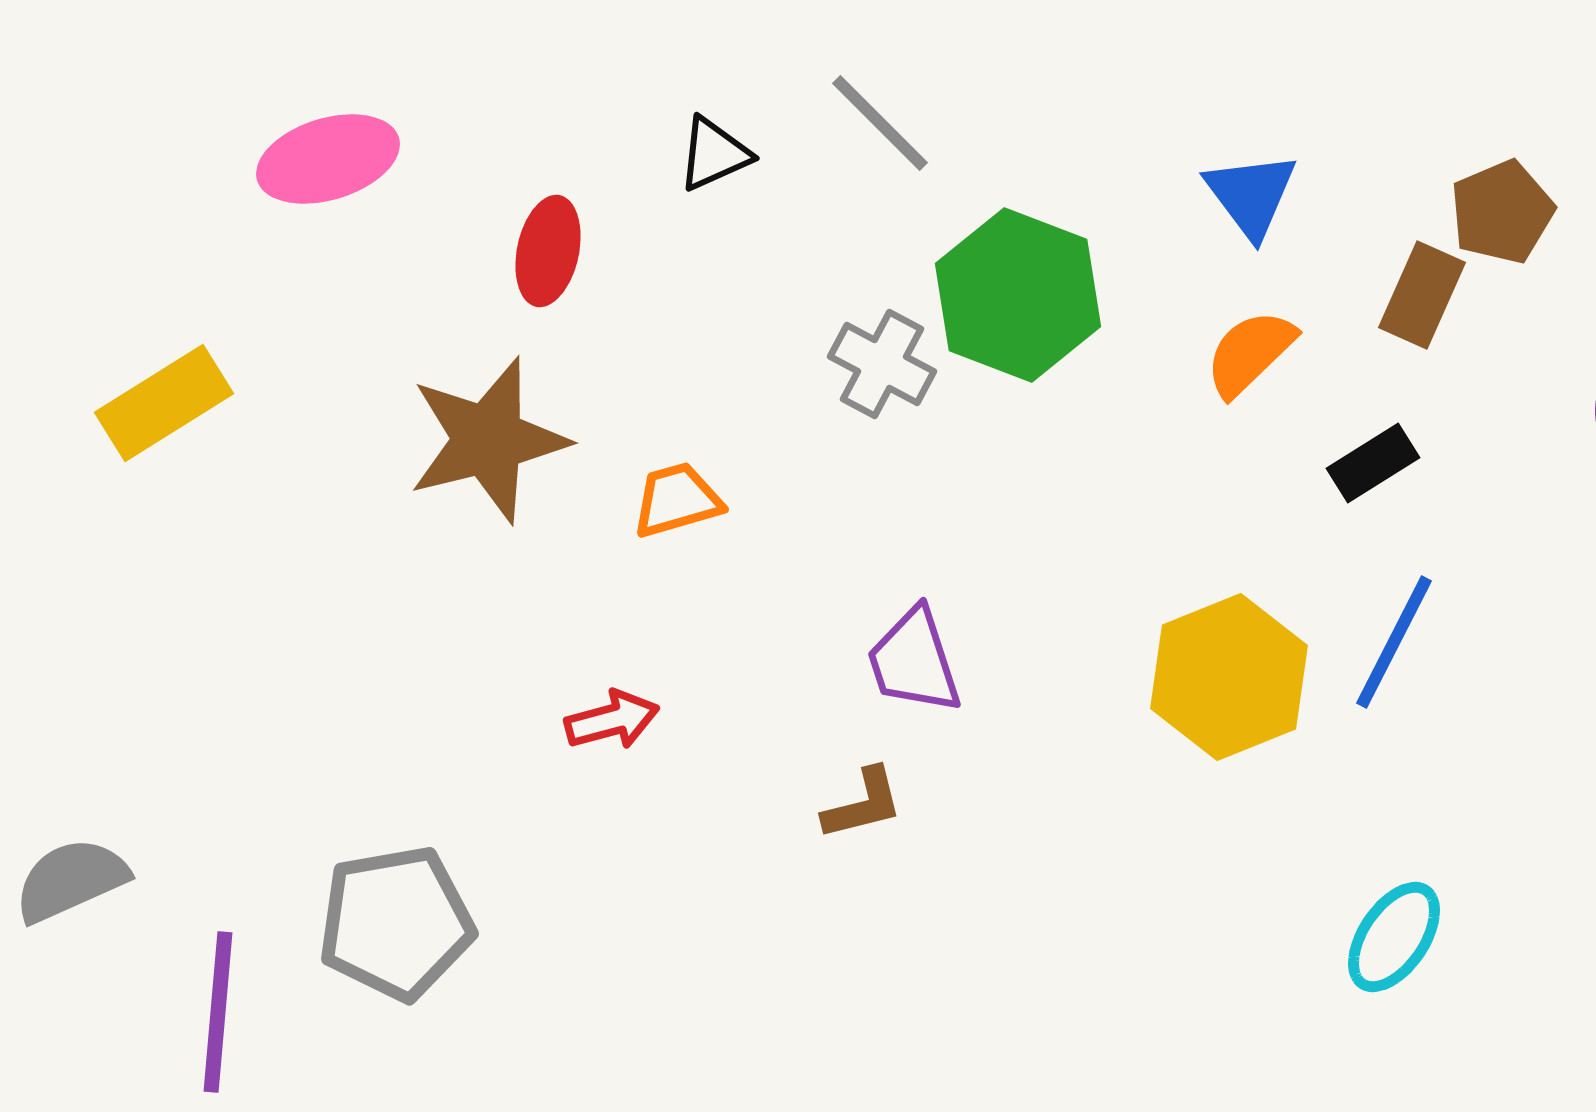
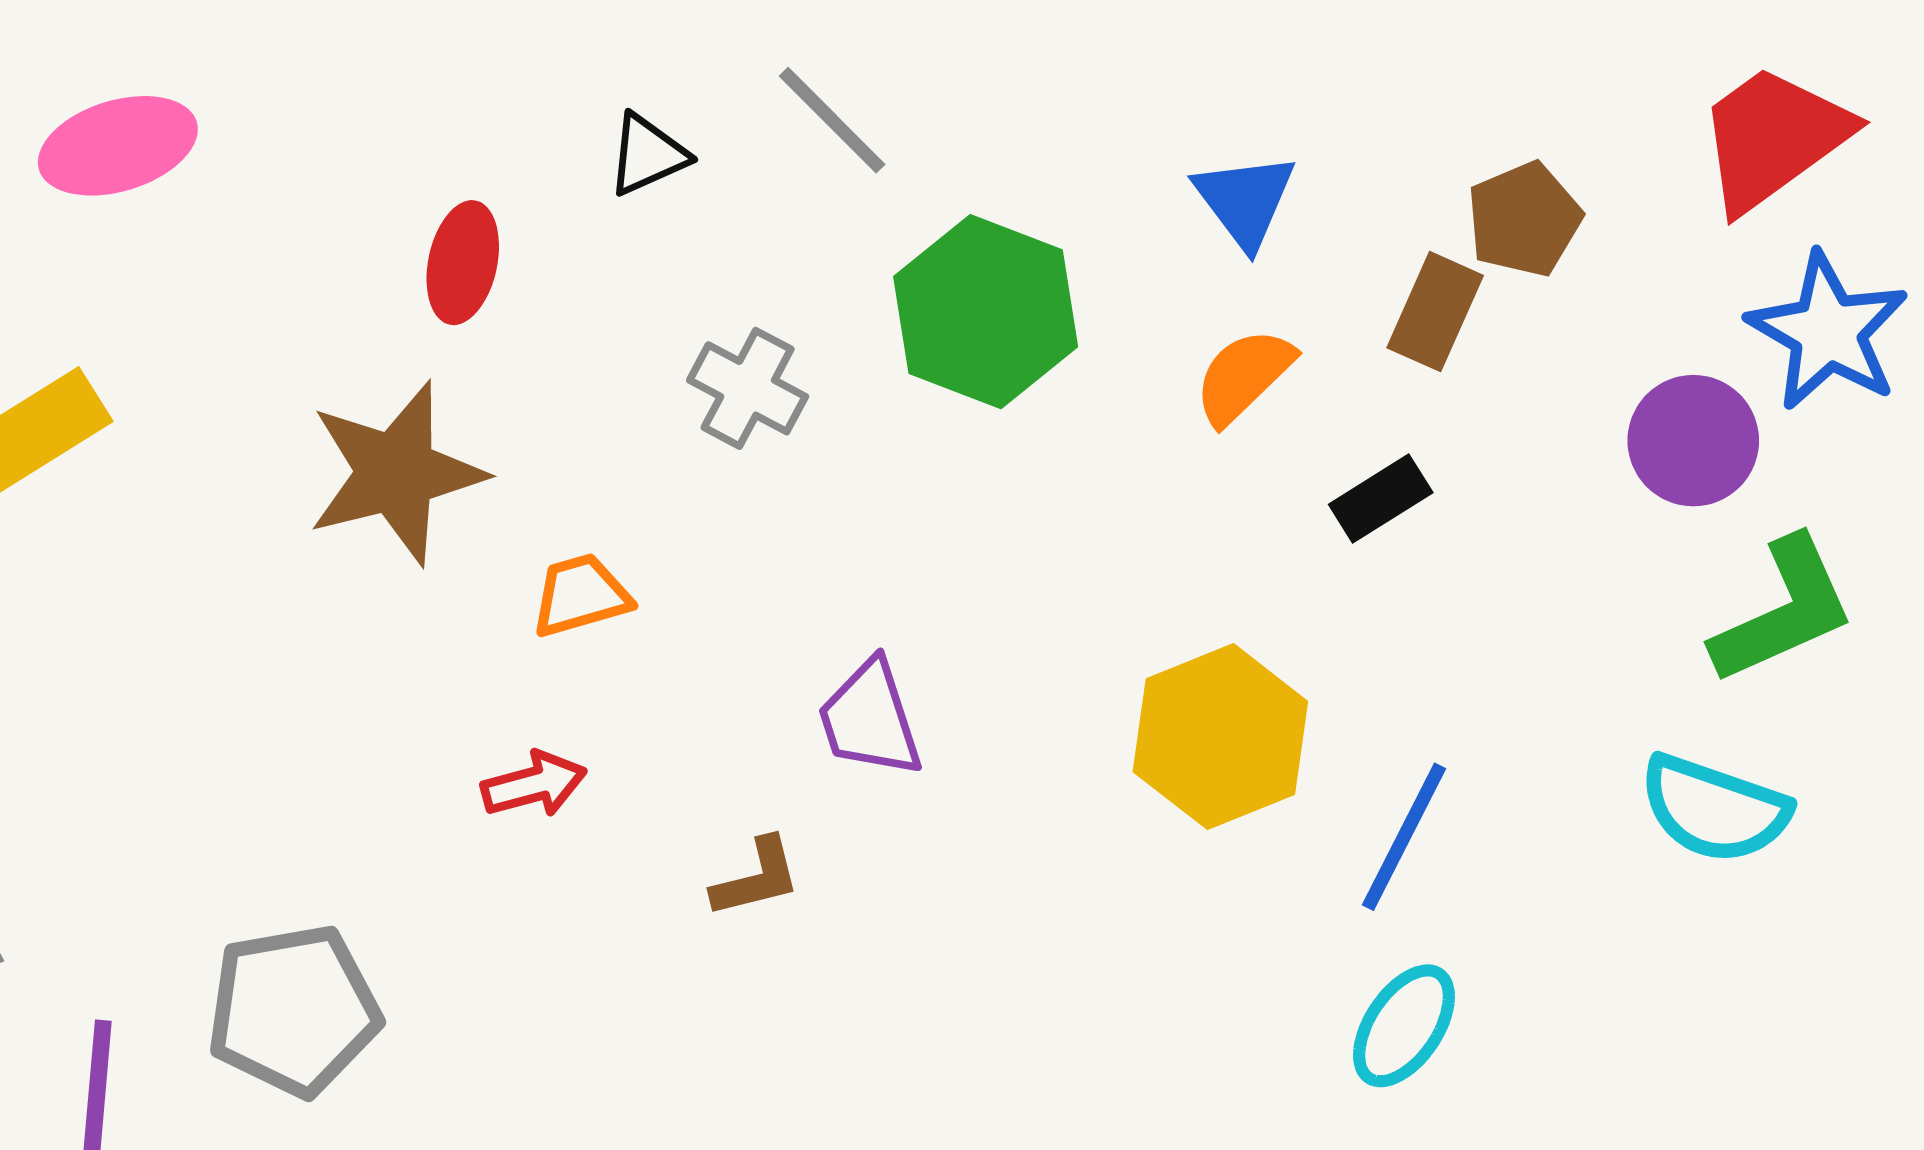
pink ellipse: (328, 159) -> (118, 146), moved
gray cross: (882, 364) -> (748, 388), moved
orange trapezoid: (677, 500) -> (581, 595), moved
blue line: (1394, 642) -> (1404, 837), moved
brown L-shape: (863, 804) -> (756, 878), moved

